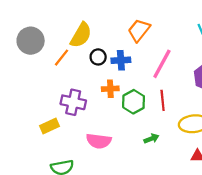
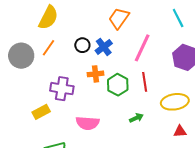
yellow semicircle: (81, 35) -> (48, 18), moved
gray circle: (31, 41) -> (21, 56), moved
blue cross: (121, 60) -> (104, 47), turned -30

